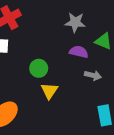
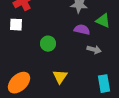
yellow triangle: (49, 91) -> (60, 77), moved

